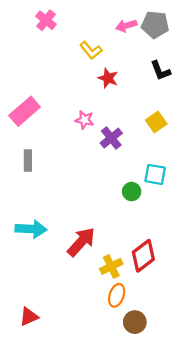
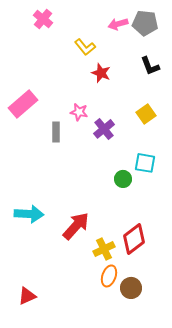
gray rectangle: (28, 160) -> (56, 132), moved
brown circle: (135, 322) -> (131, 288), moved

